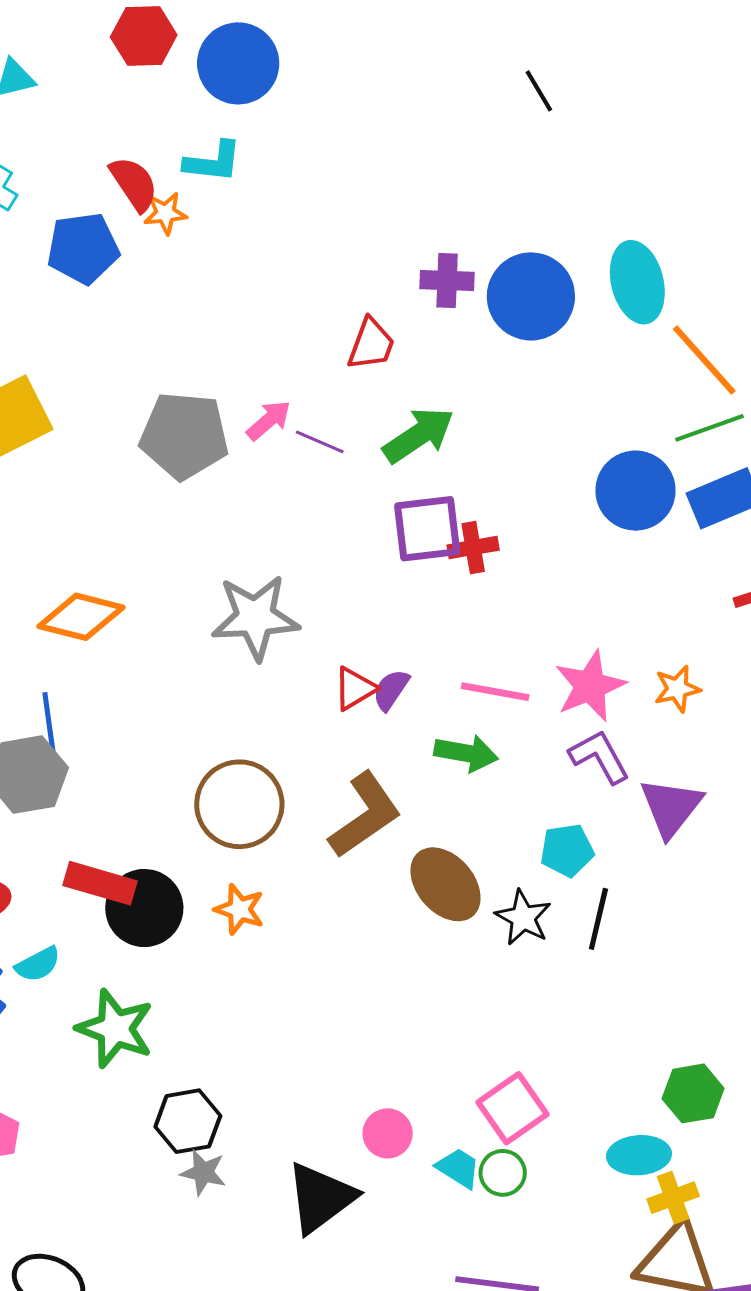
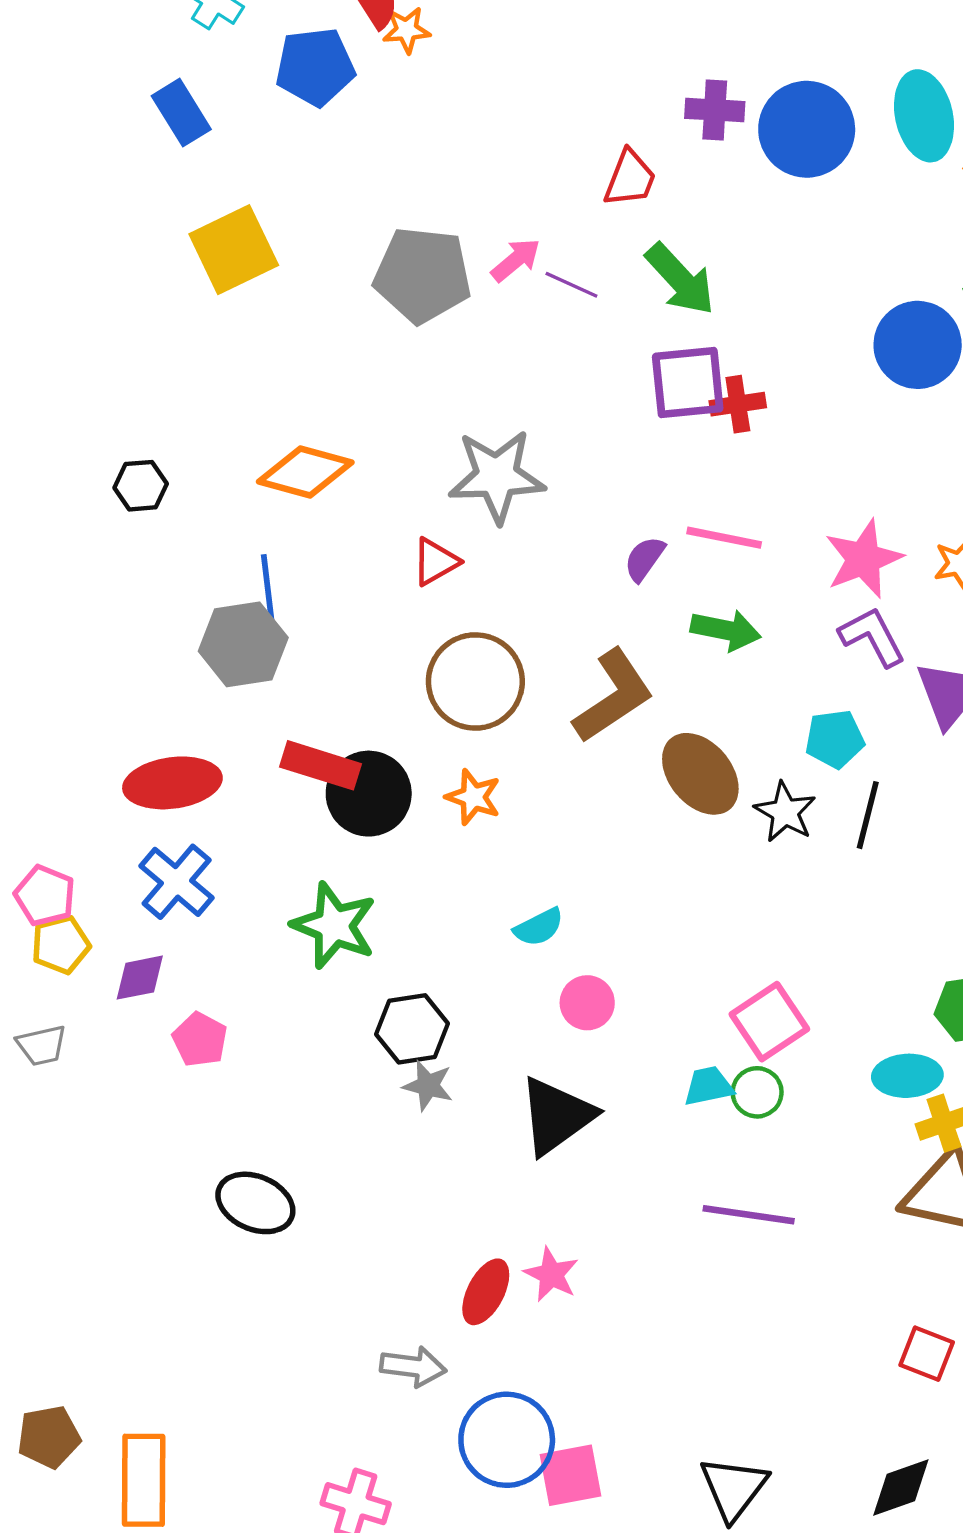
green arrow: (419, 435) -> (680, 279), turned 80
red triangle: (355, 688) -> (435, 562), moved
pink line: (495, 692) -> (724, 538), moved
cyan semicircle: (38, 964) -> (539, 927), moved
pink circle: (388, 1133) -> (587, 1003), moved
cyan trapezoid: (458, 1168) -> (709, 1086), turned -45

